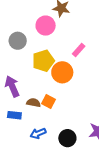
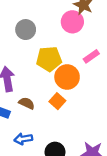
pink circle: (46, 26) -> (72, 22), moved
orange square: (49, 102) -> (57, 101), moved

